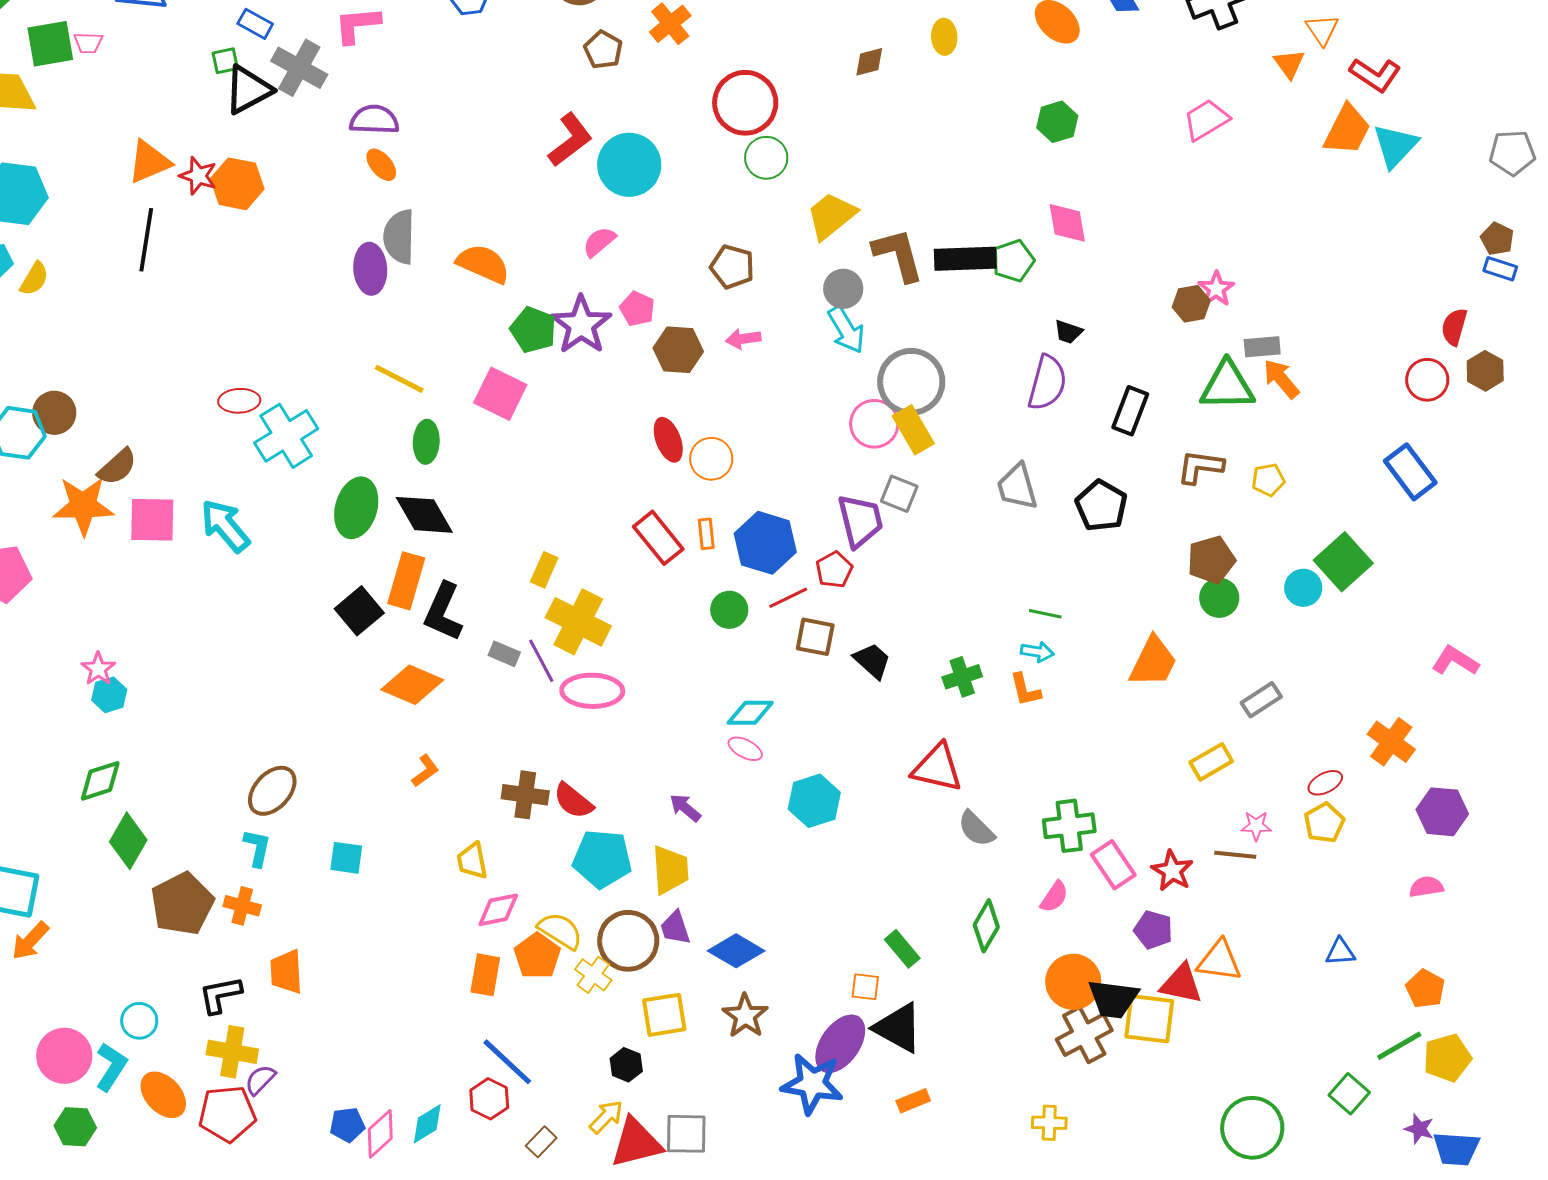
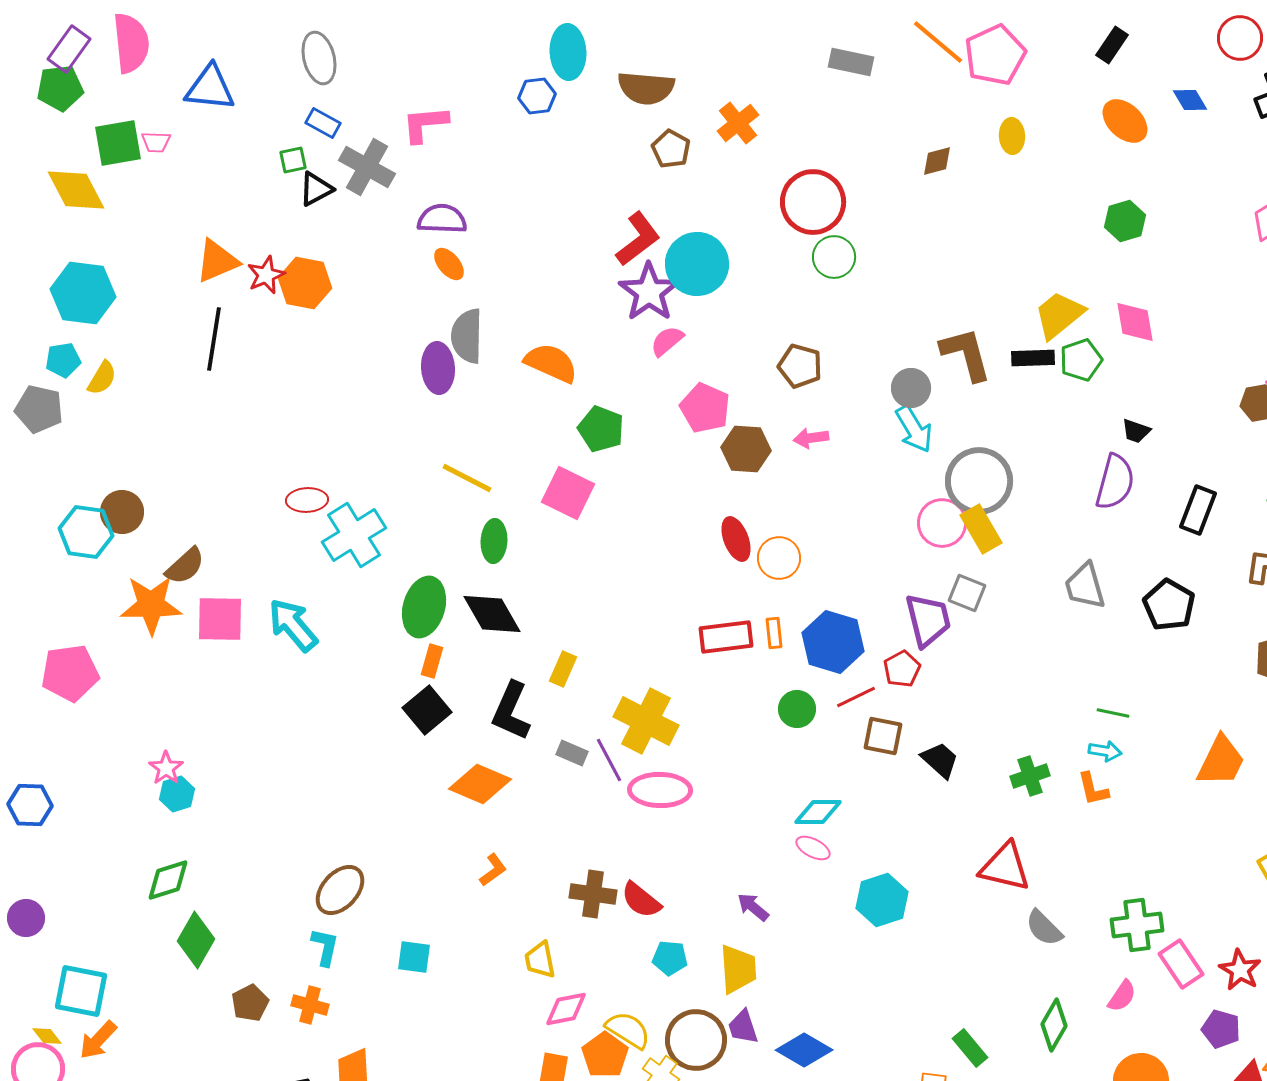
black triangle: (248, 90) -> (316, 189), size x0.7
red star: (198, 176) -> (266, 275), turned 30
yellow trapezoid: (831, 216) -> (1059, 315), moved
black rectangle: (965, 259) -> (1033, 358), size x0.7
pink pentagon: (637, 309) -> (705, 408), size x1.4
purple star: (581, 325) -> (649, 292), moved
red rectangle: (658, 538) -> (726, 637), turned -58
yellow rectangle: (544, 570) -> (563, 669), moved
orange rectangle: (406, 581) -> (432, 661), moved, size x0.6
cyan pentagon: (602, 859) -> (670, 958), size x0.6
brown pentagon: (182, 904) -> (250, 1003), size x0.6

